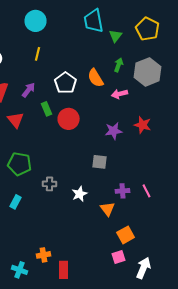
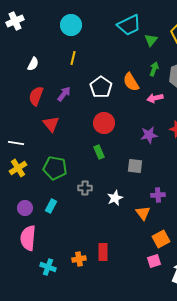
cyan trapezoid: (94, 21) -> (129, 25), turned -105
green rectangle: (47, 109) -> (99, 152), moved
cyan cross: (20, 270) -> (48, 267), moved
red rectangle: (64, 270) -> (103, 252), moved

